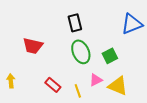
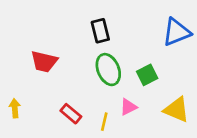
yellow triangle: (118, 86) -> (176, 110), moved
yellow line: (78, 91) -> (104, 122), turned 32

